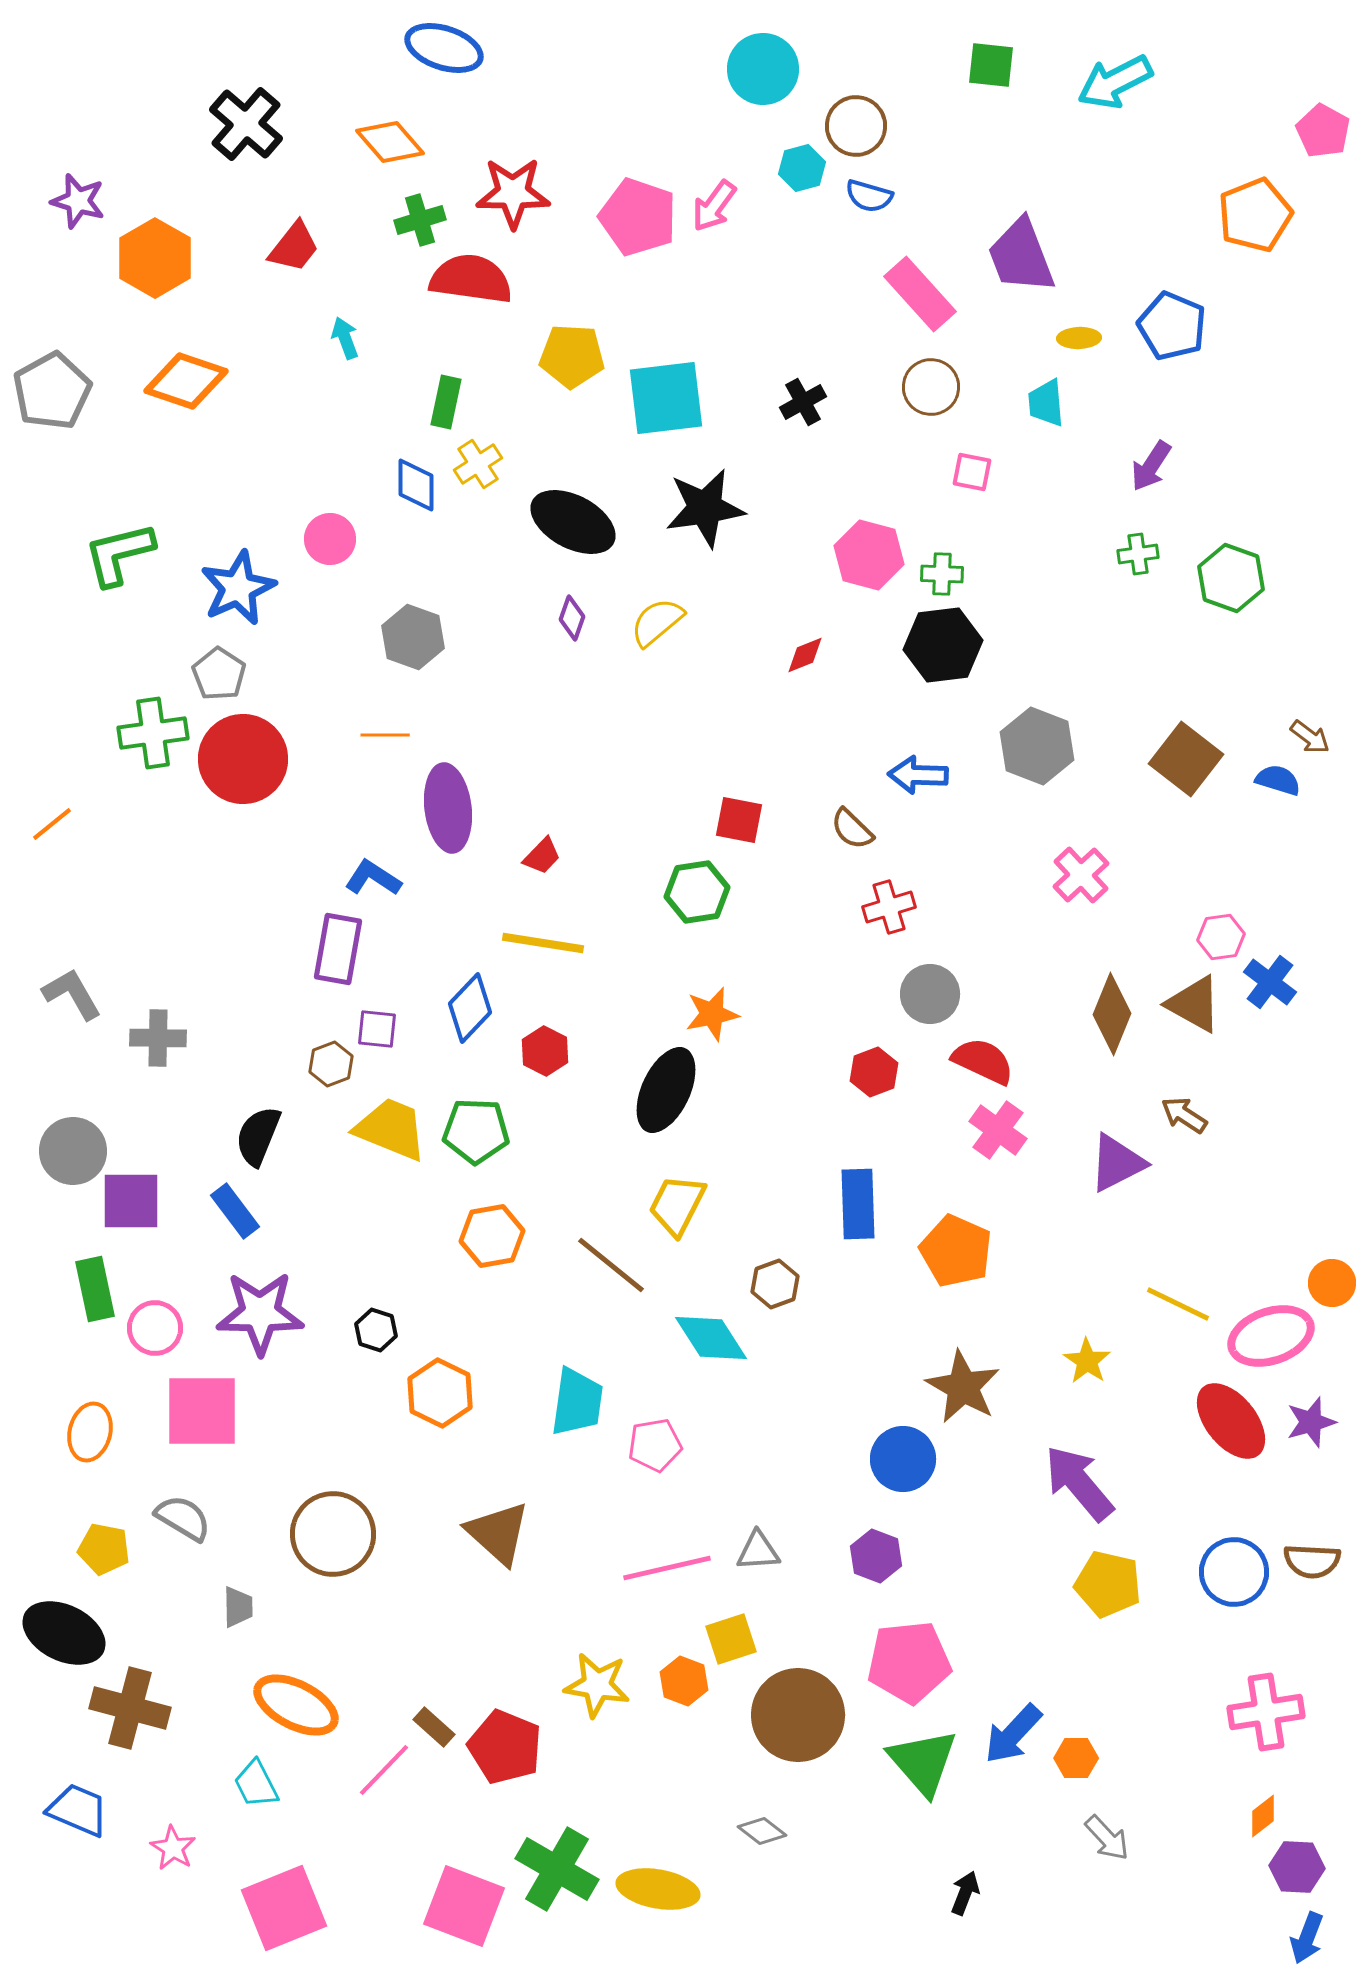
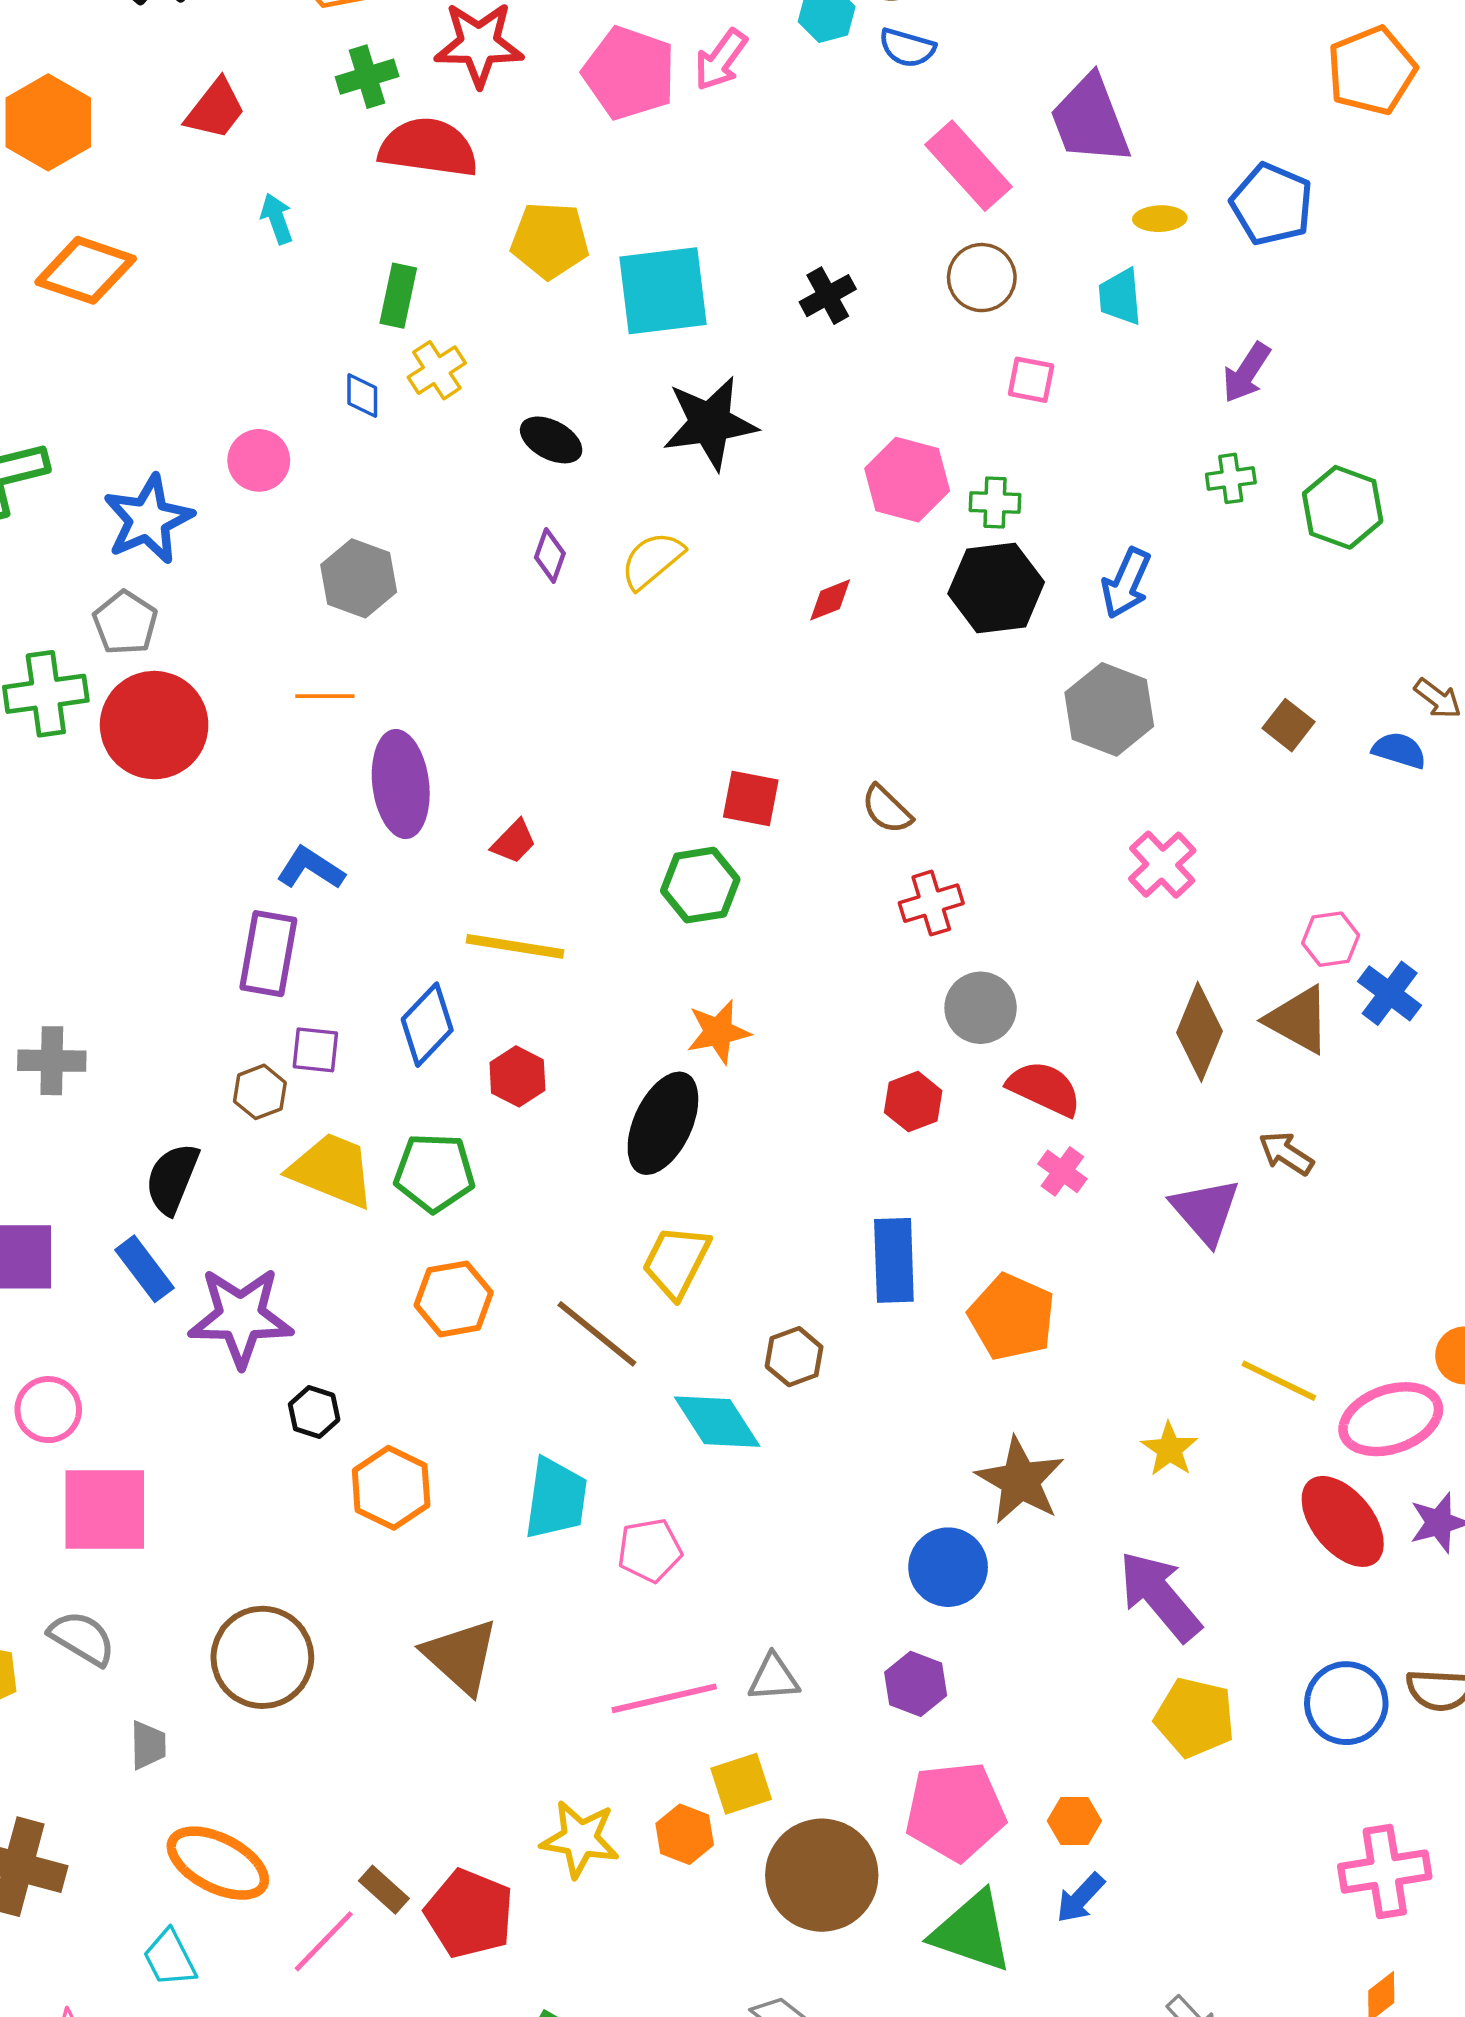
blue diamond: (416, 485) -> (362, 395), size x0.7
black ellipse: (573, 522) -> (551, 440), size x0.6
brown square: (1186, 759) -> (1289, 725), size x0.6
blue arrow: (918, 775) -> (1126, 583), moved, turned -68
pink cross: (998, 1130) -> (1062, 1171), size x0.7
purple triangle: (1117, 1163) -> (1206, 1211), turned -44
purple star: (260, 1313) -> (241, 1317), moved
blue arrow: (1013, 1734) -> (1080, 1898), size x0.7
orange hexagon: (1076, 1758) -> (1074, 1821), moved
green triangle: (923, 1762) -> (972, 1932), turned -30

